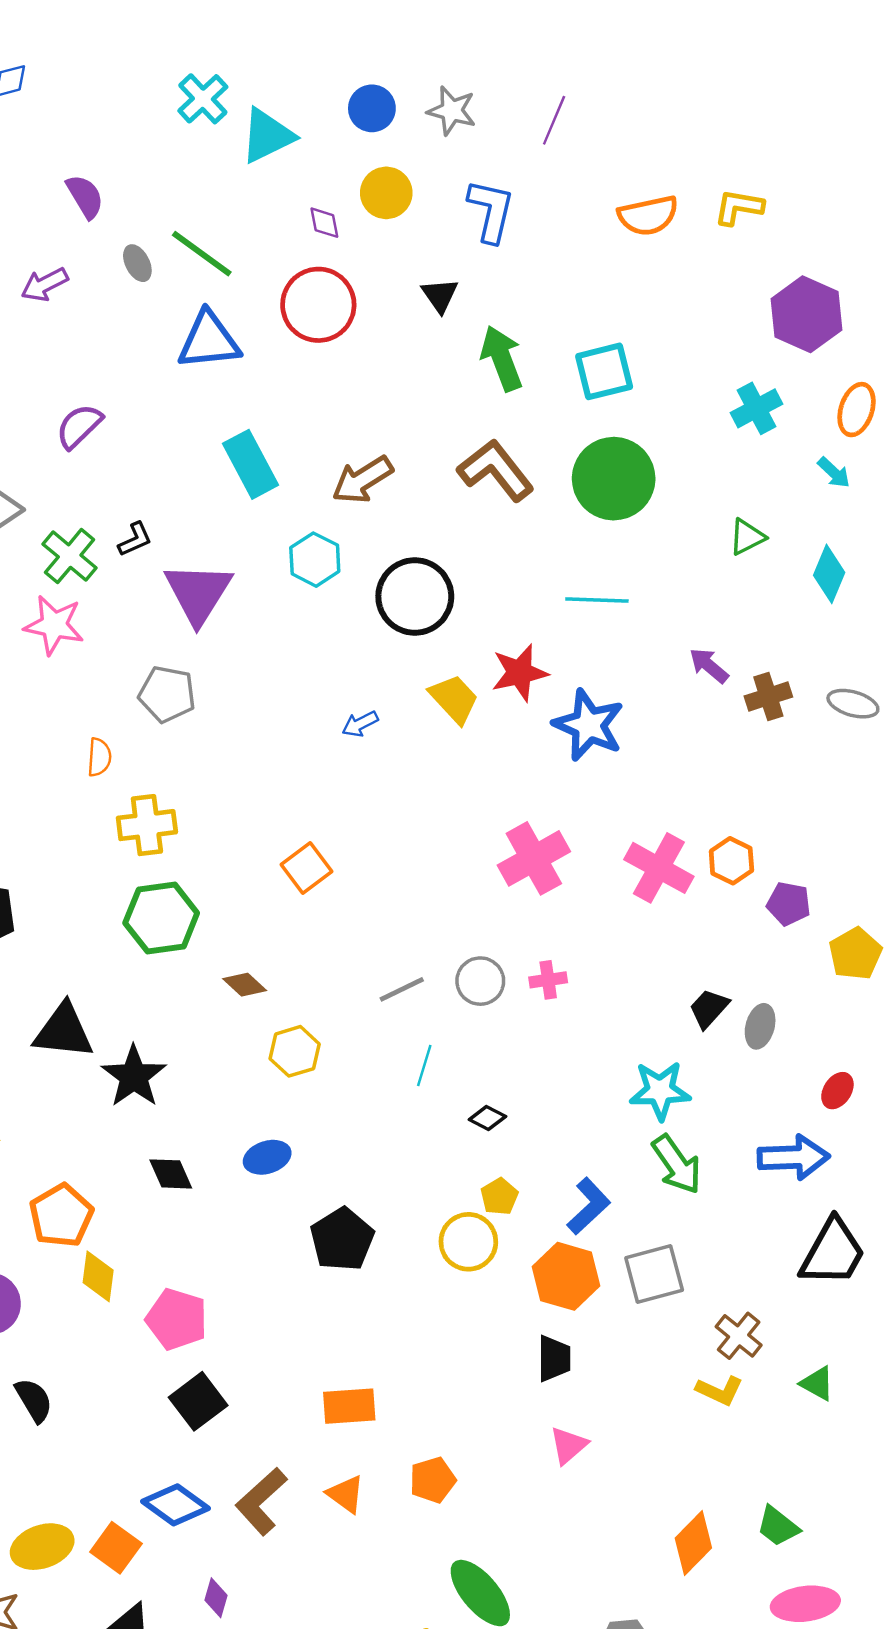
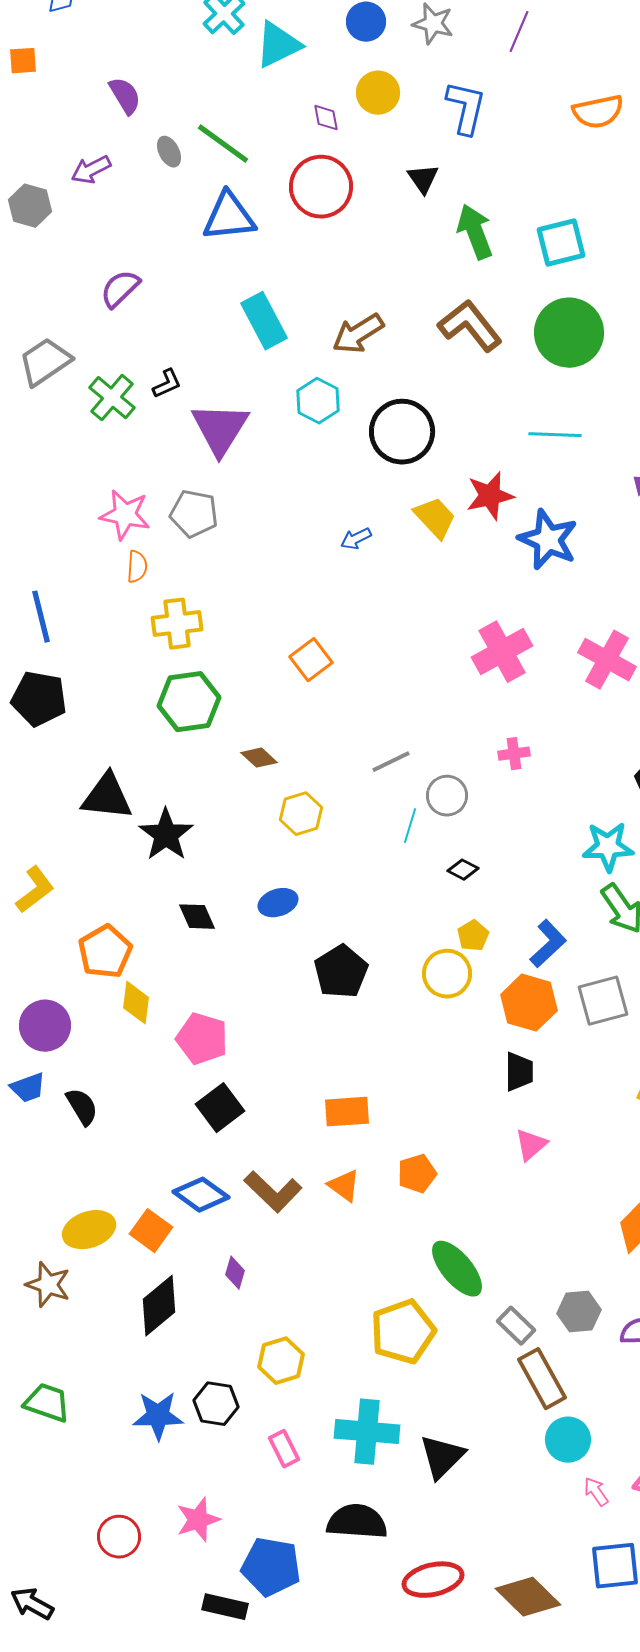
pink star: (54, 625) -> (125, 515), moved
gray circle: (480, 981) -> (447, 796), moved
brown L-shape: (261, 1501) -> (273, 1192), turned -94

